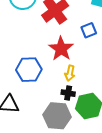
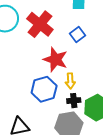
blue hexagon: (29, 70) -> (44, 89), moved

